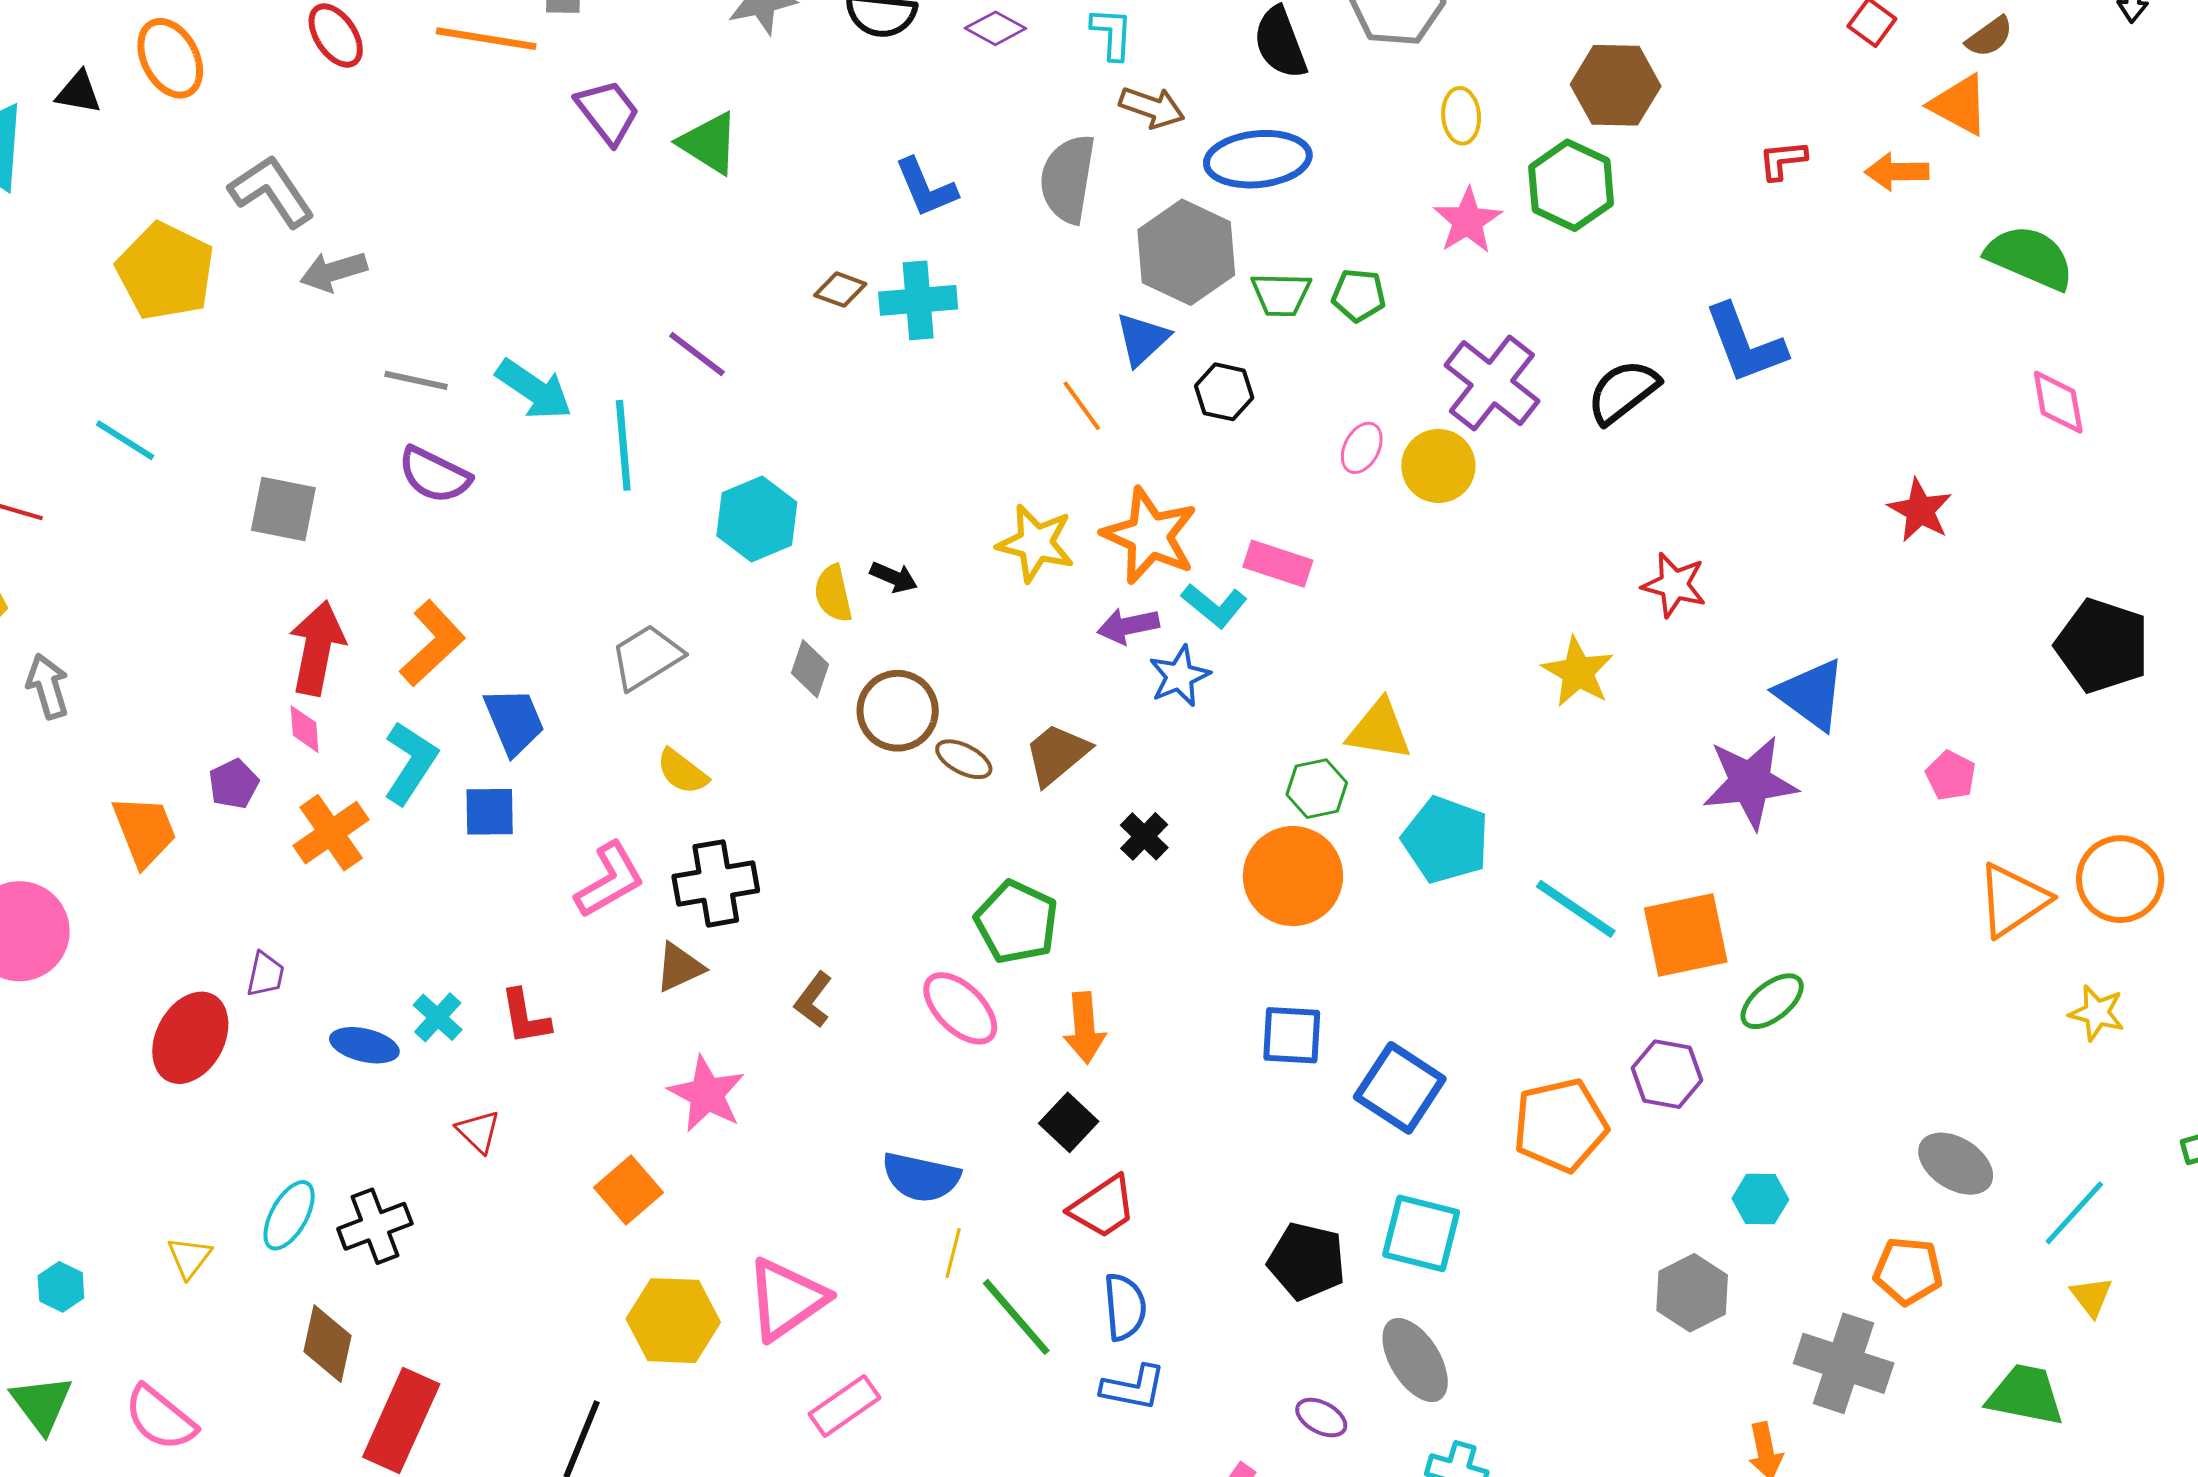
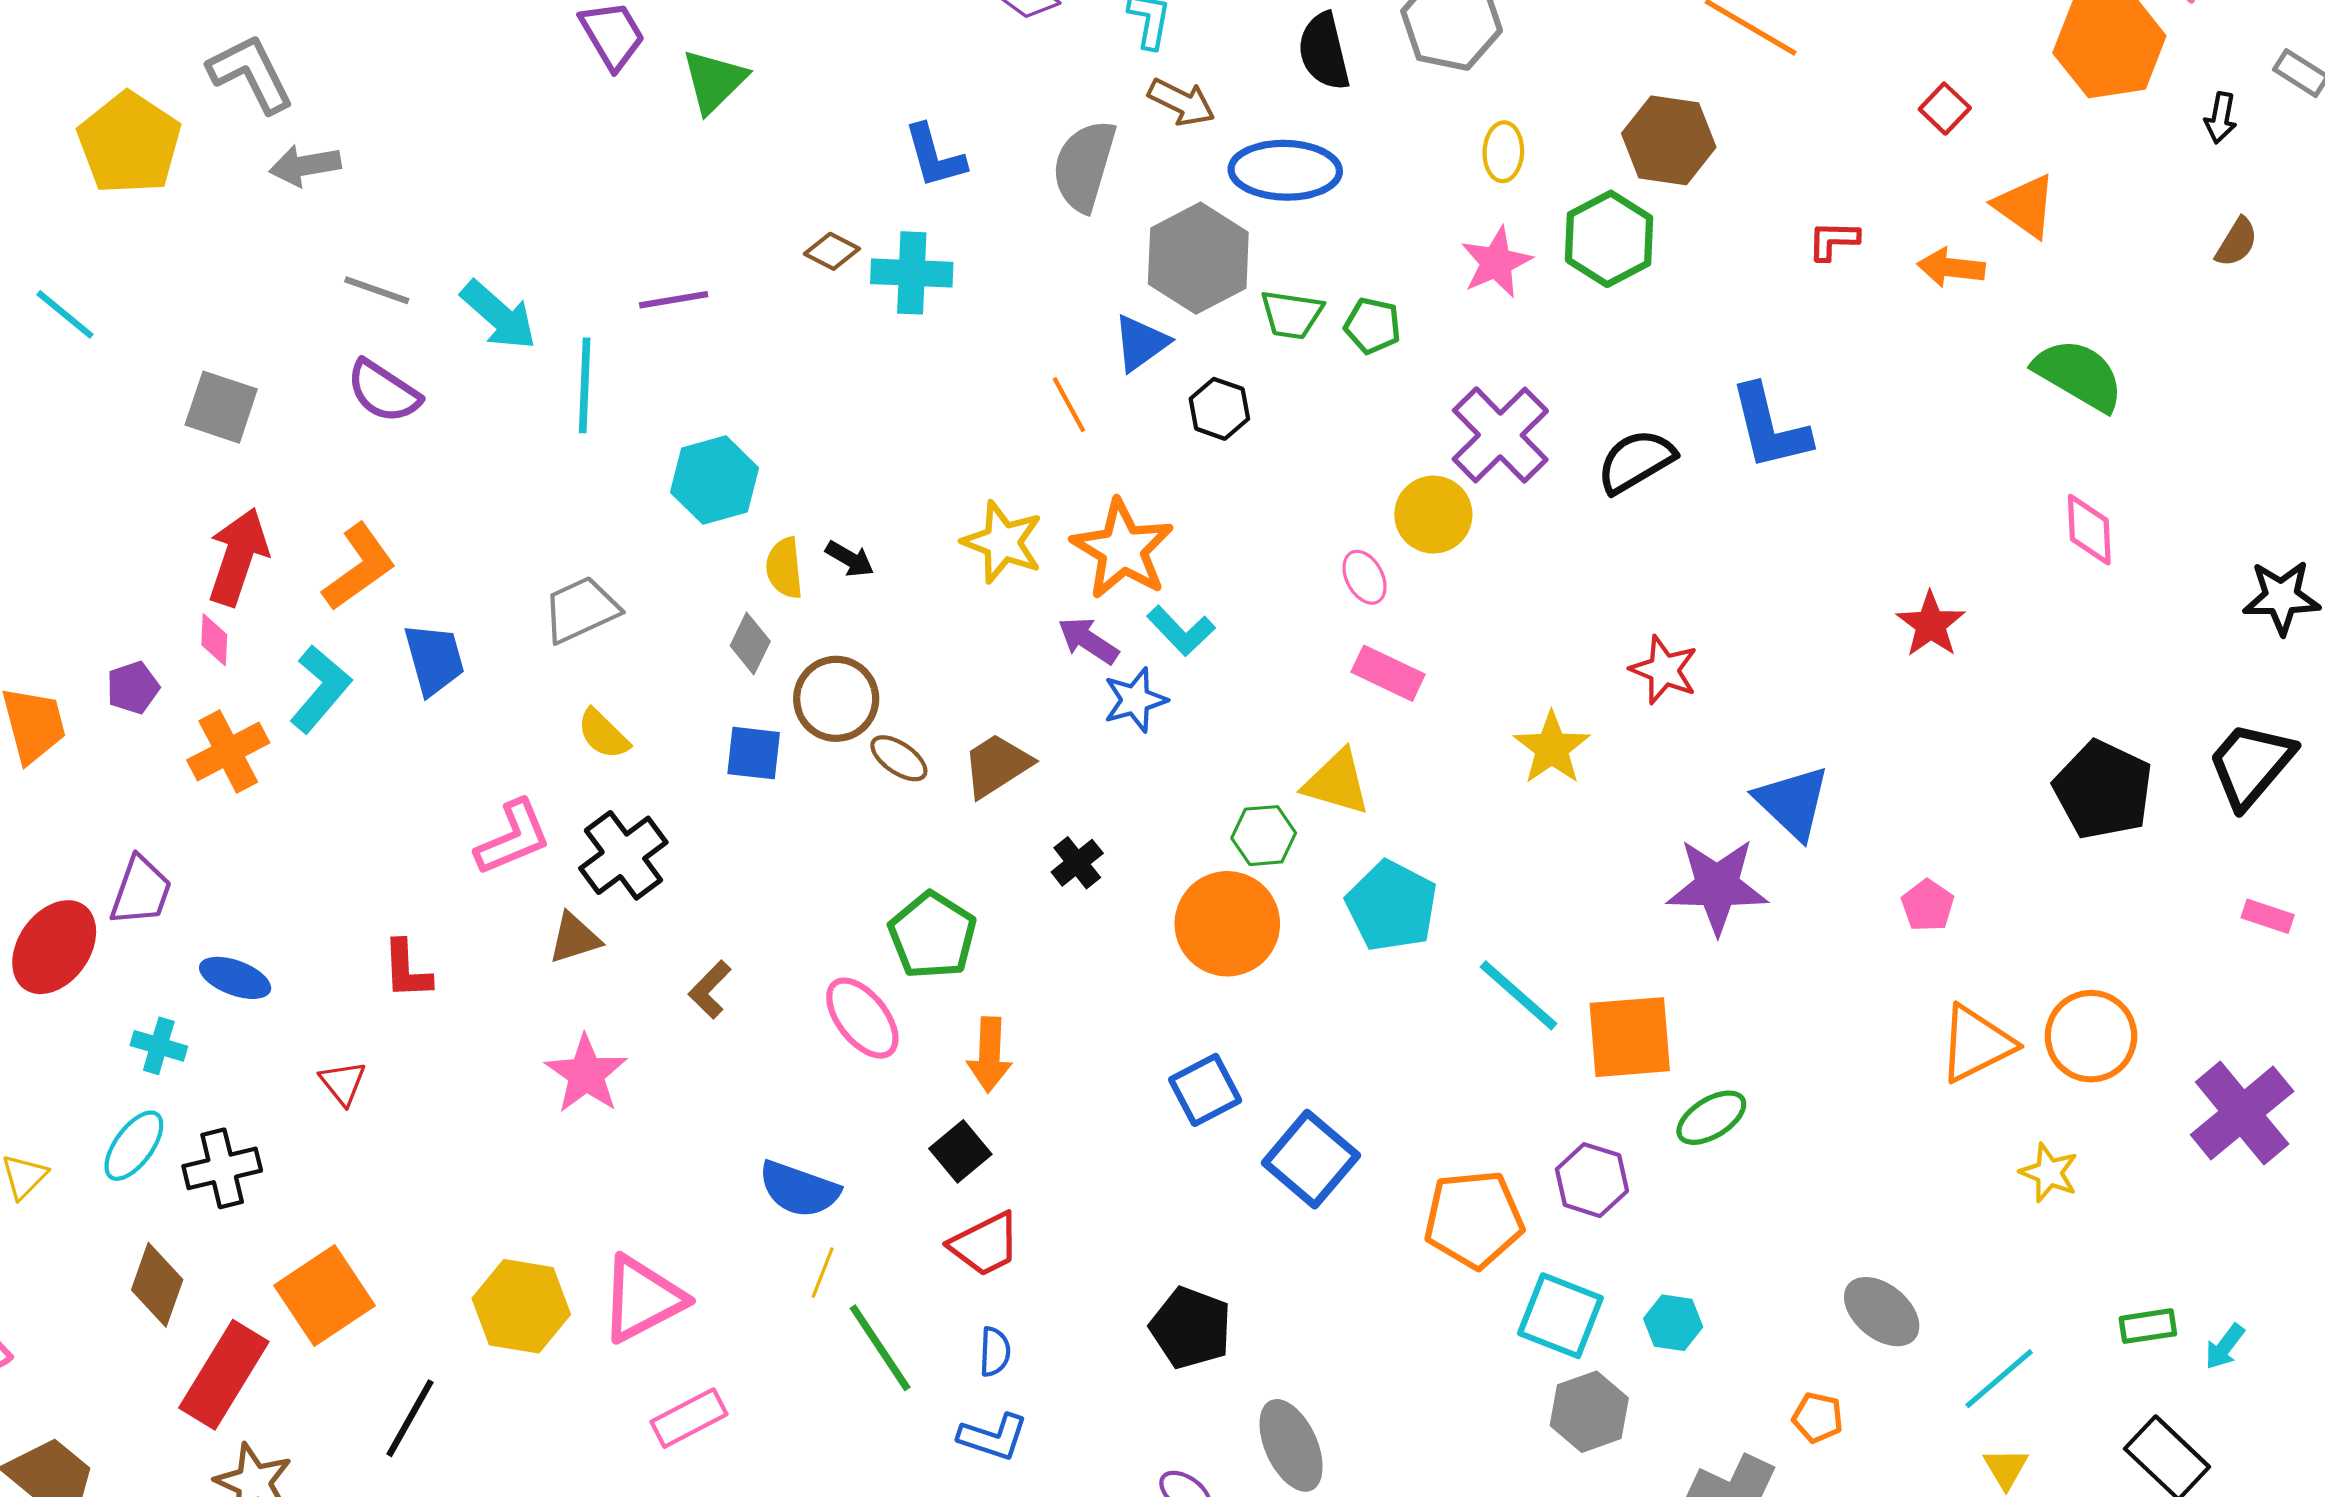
brown semicircle: (1989, 37) -> (2237, 242), moved, turned -30
green triangle: (709, 143) -> (714, 81), turned 36
purple line: (697, 354) -> (674, 300), turned -54
pink ellipse: (1362, 448) -> (1365, 577), moved, turned -63
pink rectangle: (1278, 564) -> (1388, 673), moved
purple arrow: (1128, 626) -> (1088, 641), turned 38
blue square: (490, 812) -> (754, 753), moved
black cross: (716, 883) -> (623, 855), turned -34
purple trapezoid: (265, 974) -> (141, 891), size x1.5
cyan cross: (438, 1017) -> (159, 1046), moved, turned -33
blue square: (1292, 1035) -> (1205, 1090), turned -38
orange square: (628, 1190) -> (324, 1295), moved, size x1.4
cyan square: (1421, 1233) -> (1560, 1316), moved
orange pentagon: (1908, 1271) -> (1818, 1417), size x0.7
blue semicircle: (1125, 1307) -> (995, 1352), size x0.7

